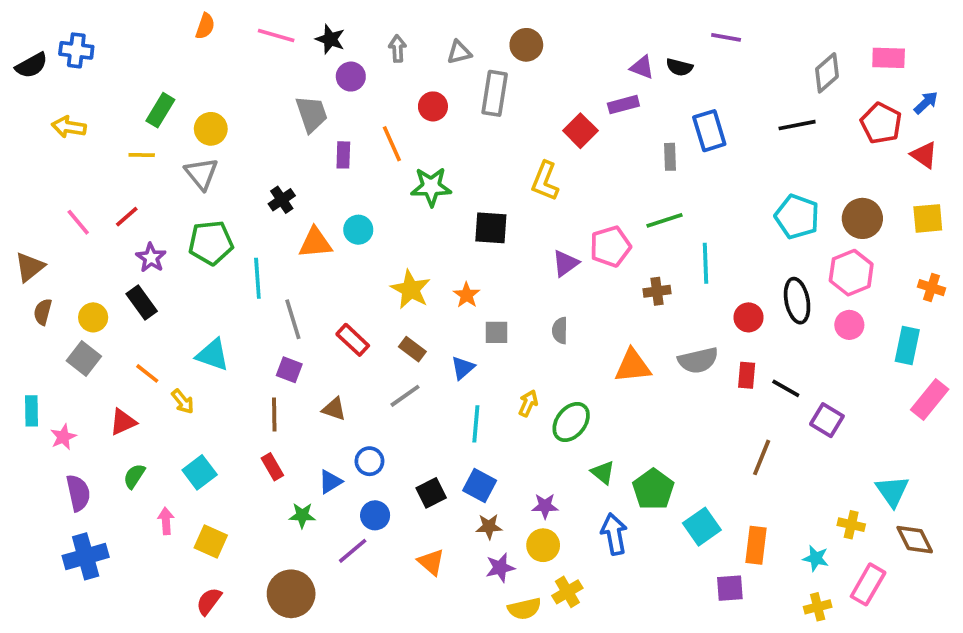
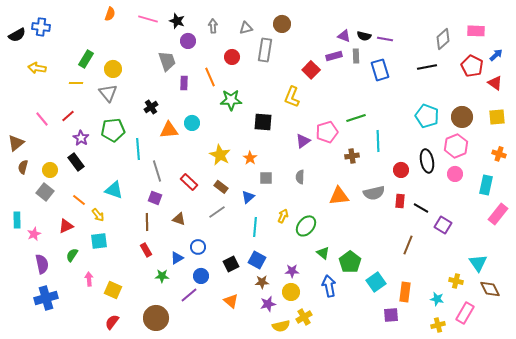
purple line: (726, 37) -> (385, 39), moved
gray rectangle: (670, 157) -> (356, 56), moved
cyan square: (200, 472) -> (99, 241), moved, turned 30

